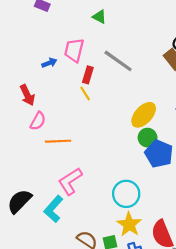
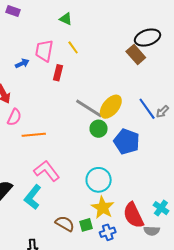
gray line: (118, 61) -> (89, 108), moved
yellow line: (85, 94) -> (73, 47), moved
green circle: (148, 138) -> (99, 129), moved
pink L-shape: (70, 181) -> (47, 171), turned 88

